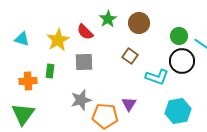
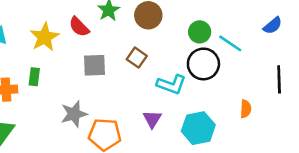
gray square: (84, 62) -> (94, 65), moved
purple triangle: (129, 104) -> (152, 119), moved

